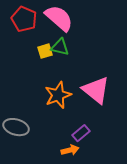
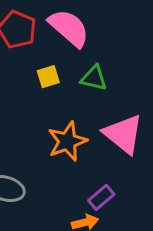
green triangle: (60, 47) -> (94, 78), moved

